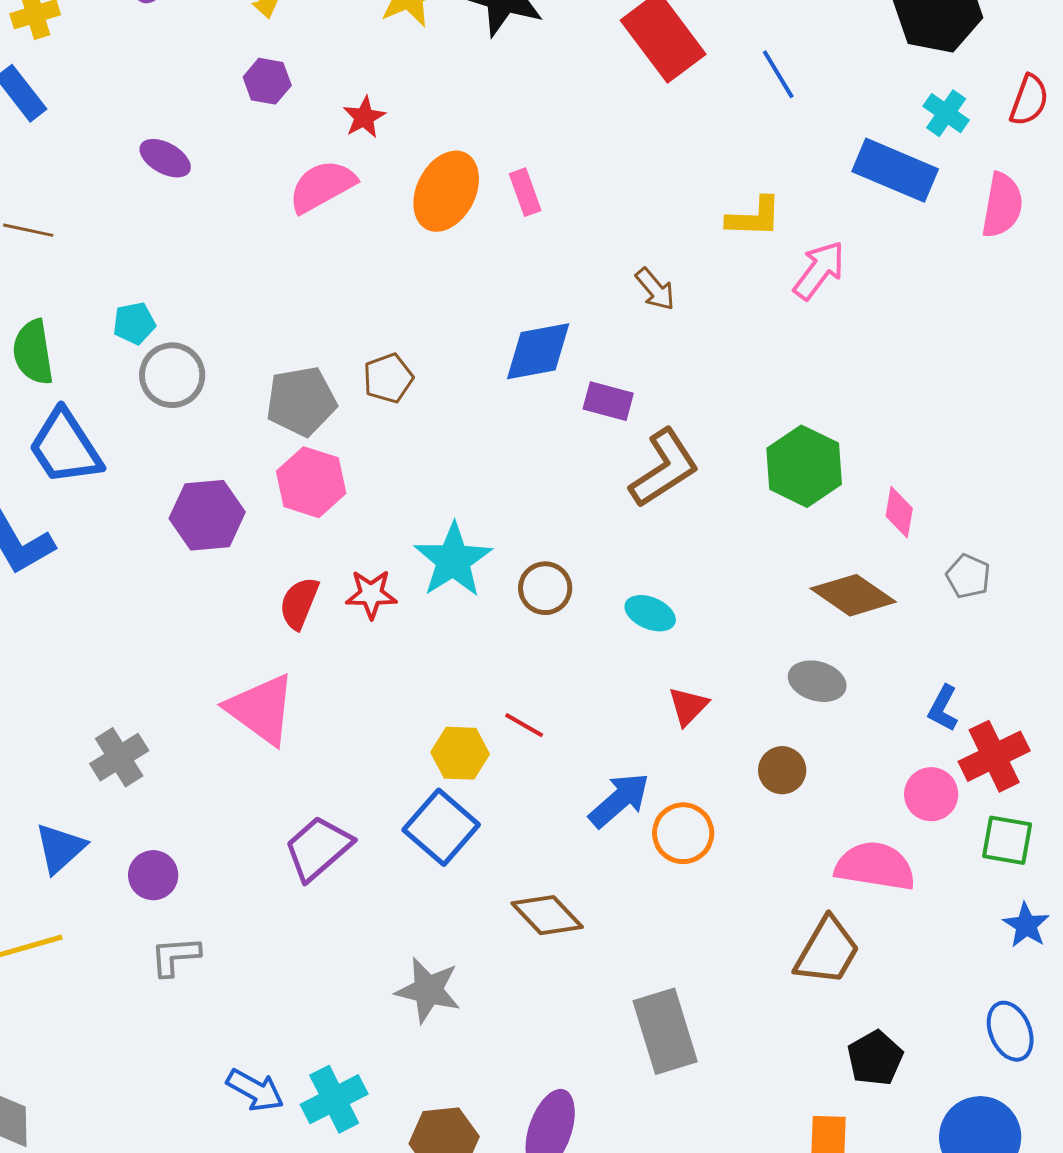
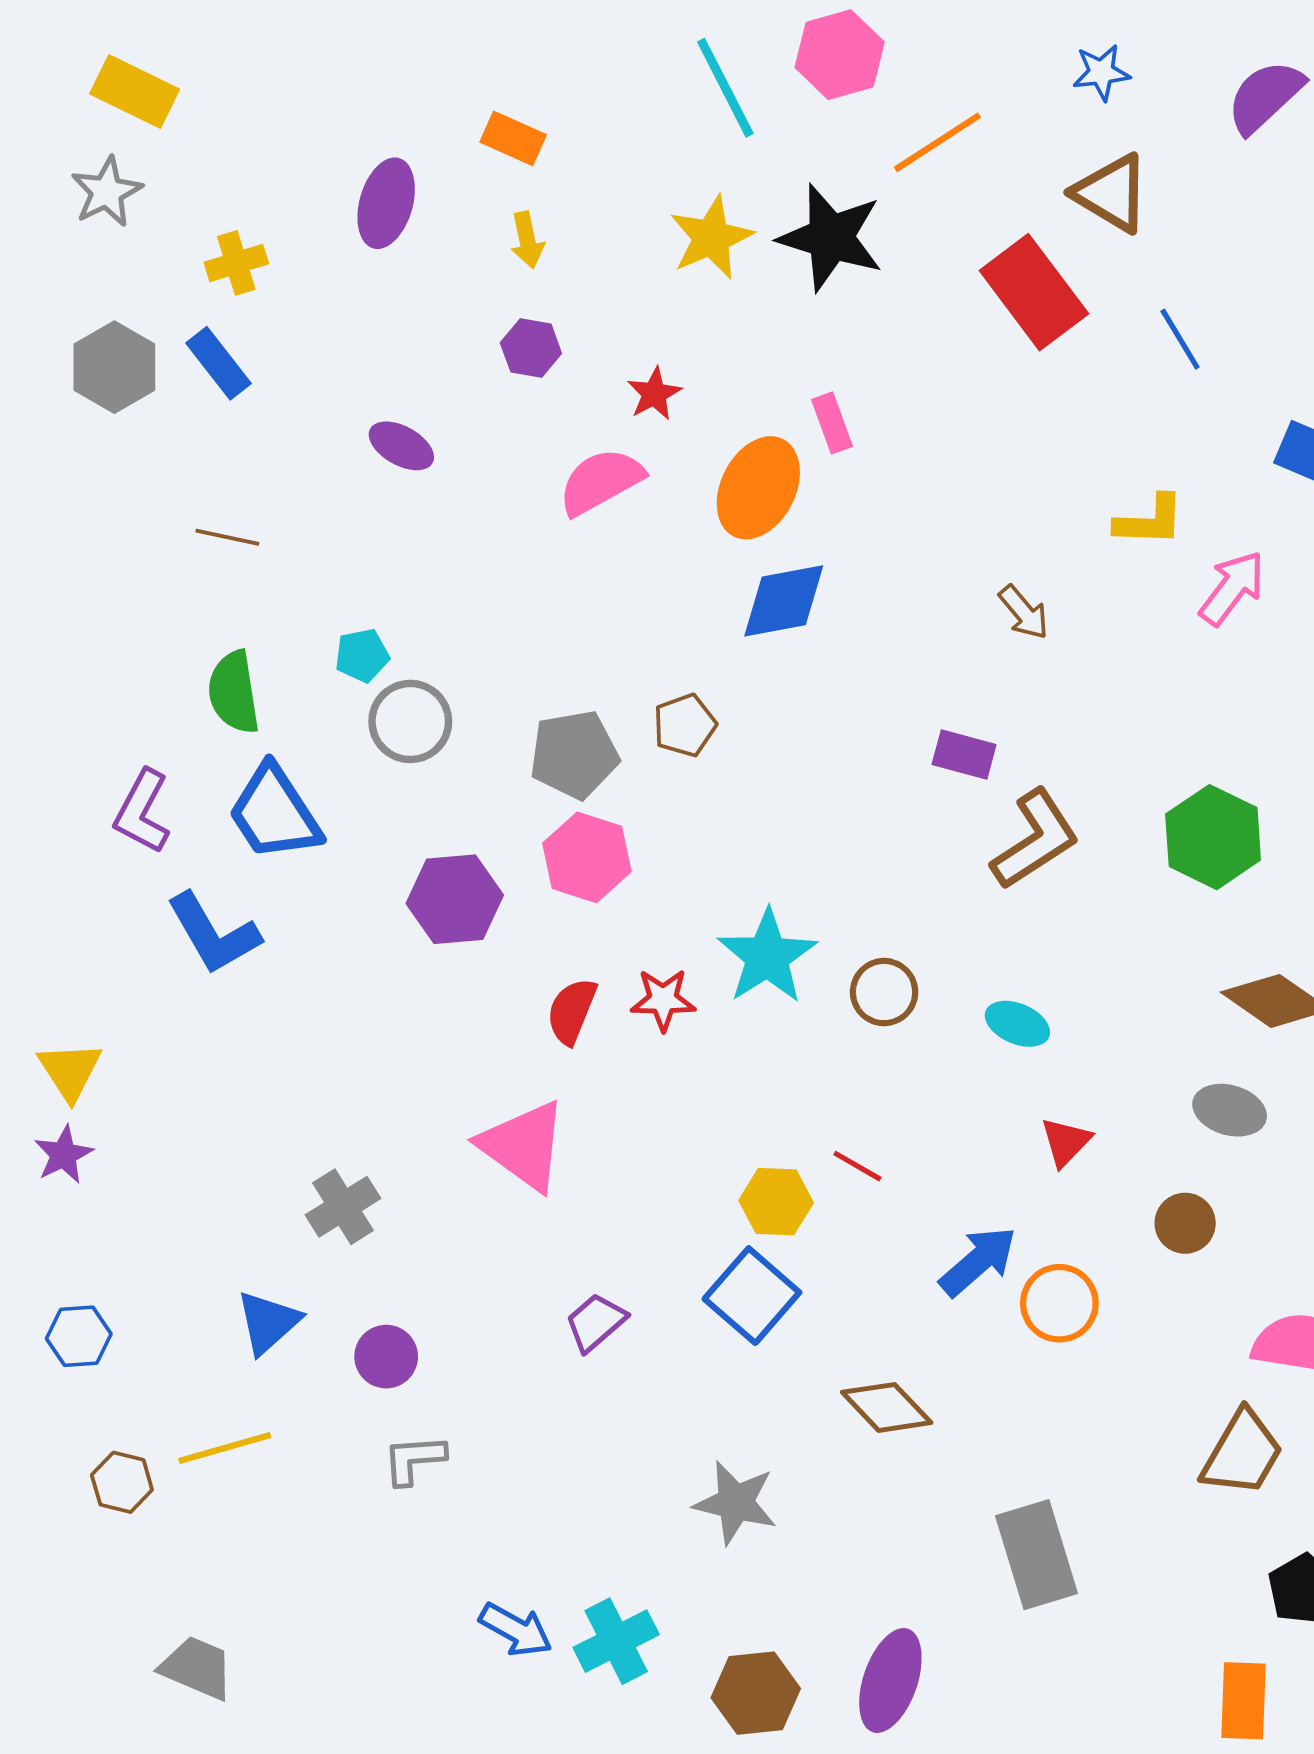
pink rectangle: (525, 192) -> (832, 423), moved
blue diamond: (538, 351) -> (784, 601), moved
purple trapezoid: (318, 848) -> (596, 1322), size x0.7

